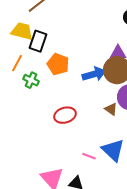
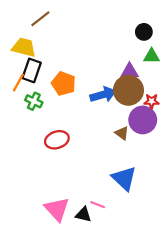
black rectangle: (38, 41) -> (32, 70), moved
red ellipse: (65, 115) -> (57, 140), moved
pink line: (89, 156) -> (98, 205), moved

